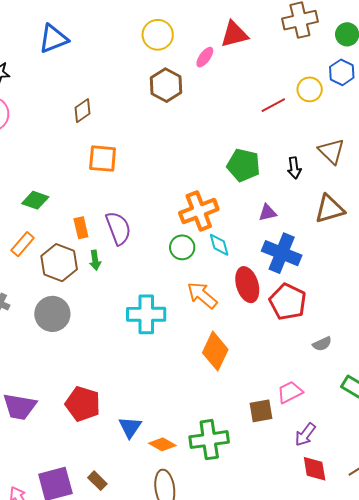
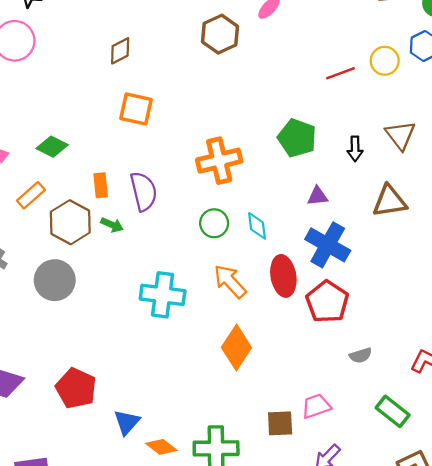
orange cross: (199, 211) -> (219, 161), moved
green arrow: (95, 260) -> (112, 225), turned -66

